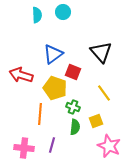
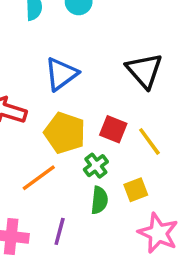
red square: (73, 72) -> (113, 129), moved
green cross: (73, 107) -> (96, 166), turned 32
orange line: (40, 114) -> (39, 178), turned 50

